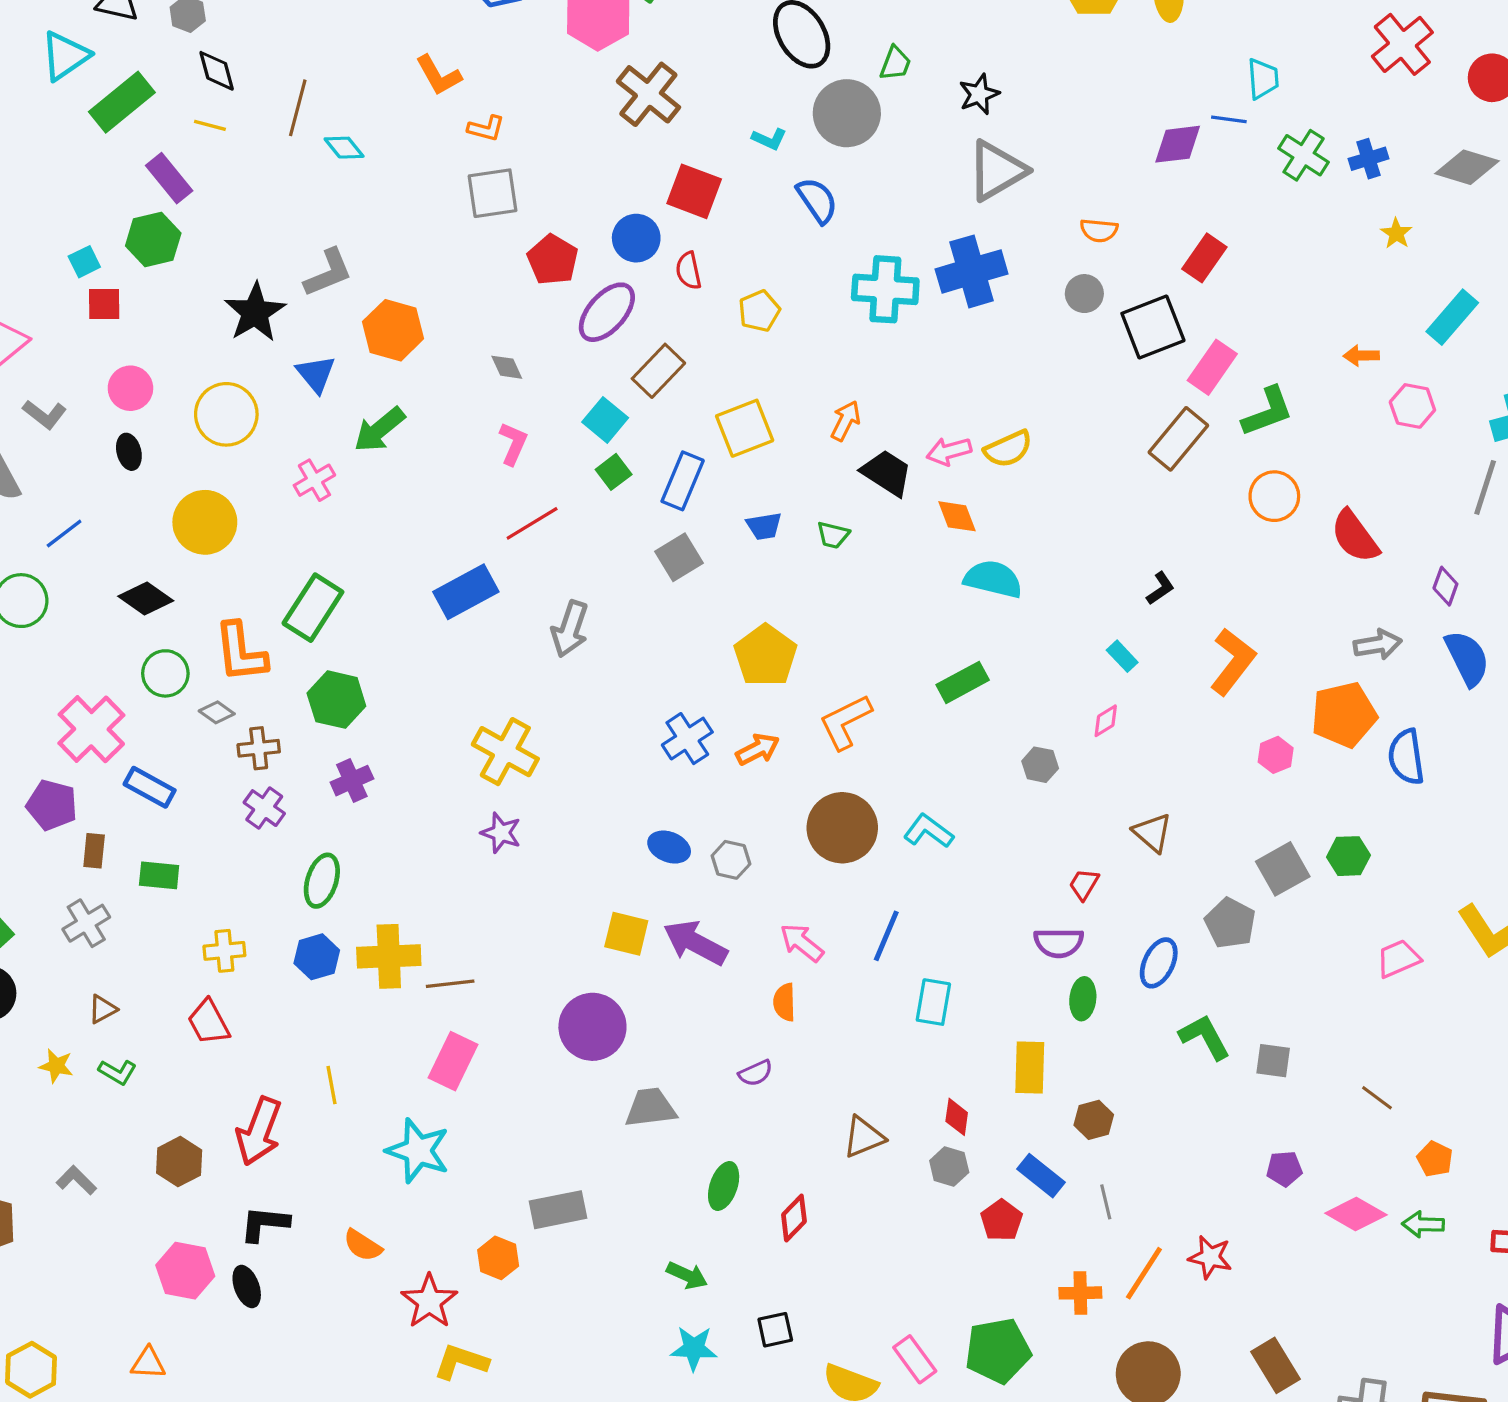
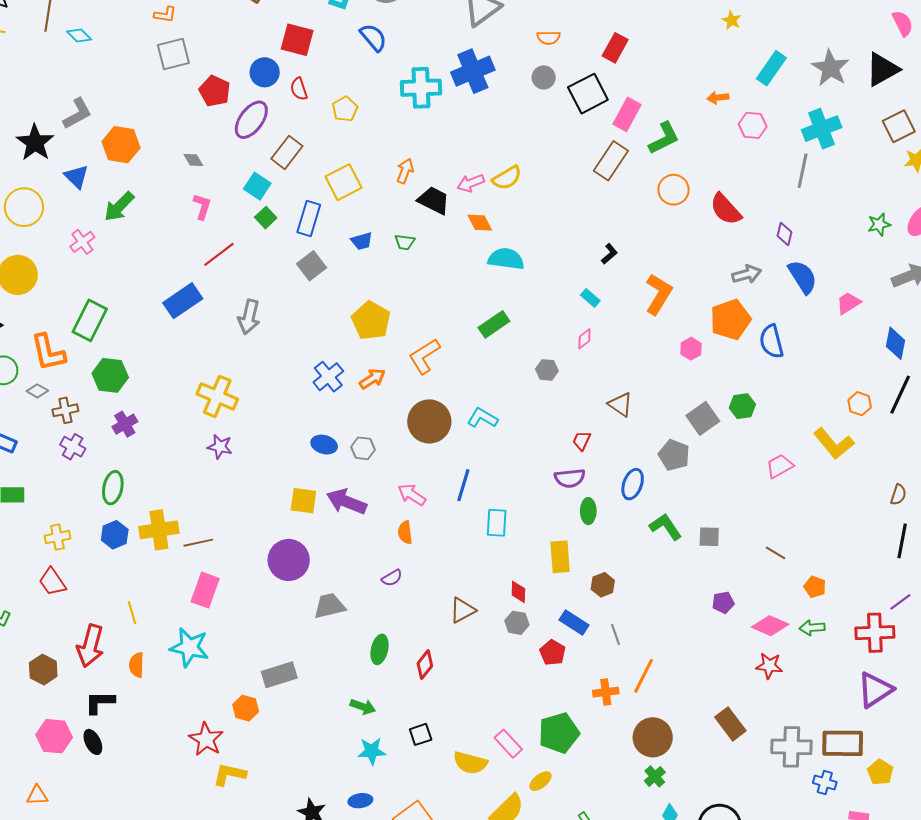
orange semicircle: (363, 1245) -> (137, 665), moved, turned 65
red star: (1210, 1257) -> (769, 666), moved

